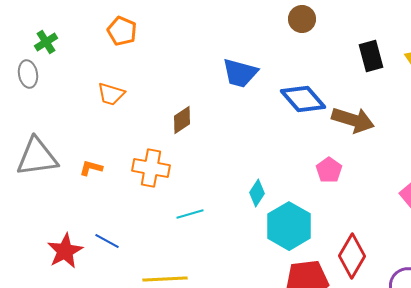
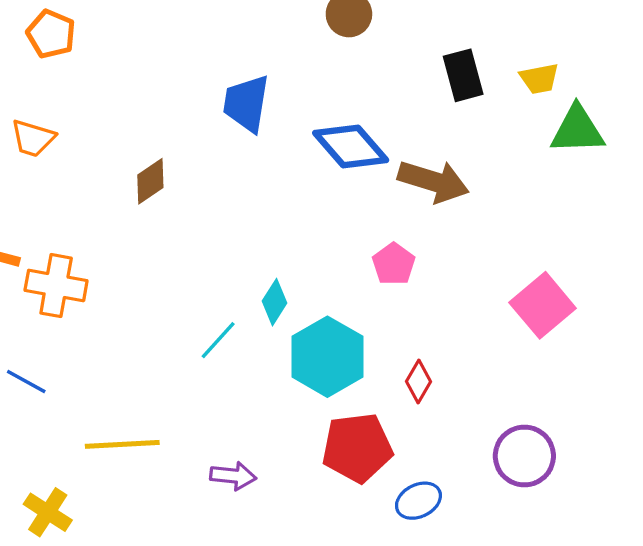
blue trapezoid: (240, 73) -> (246, 103), turned 84
orange cross: (151, 168) -> (56, 286), moved
cyan line: (190, 214) -> (218, 340), moved, turned -32
red diamond: (352, 256) -> (418, 382), moved, size x0.6

